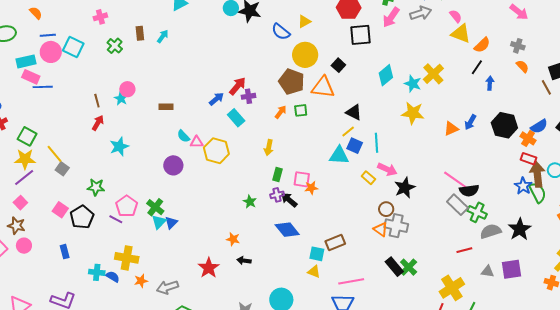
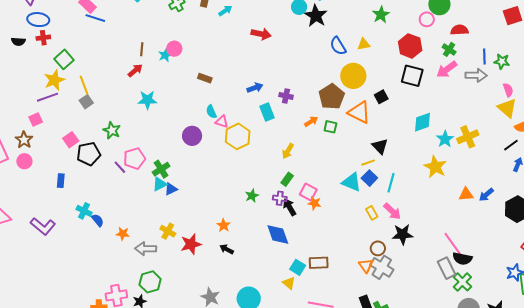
red arrow: (238, 86) -> (261, 34), moved, turned 42
yellow star: (25, 159) -> (54, 80), turned 30
yellow cross: (127, 258) -> (168, 231), moved, size x0.7

